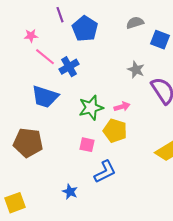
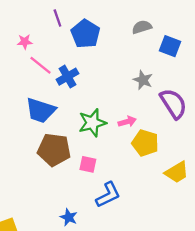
yellow pentagon: (115, 131) -> (145, 143), moved
brown pentagon: (28, 143) -> (54, 150), moved

